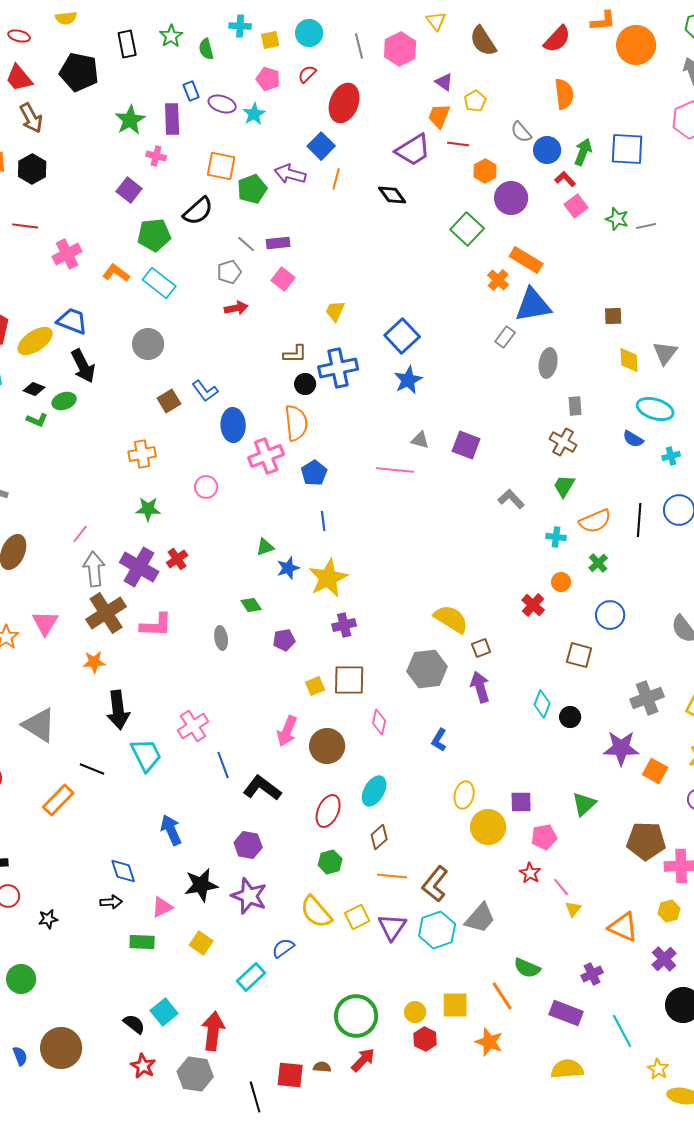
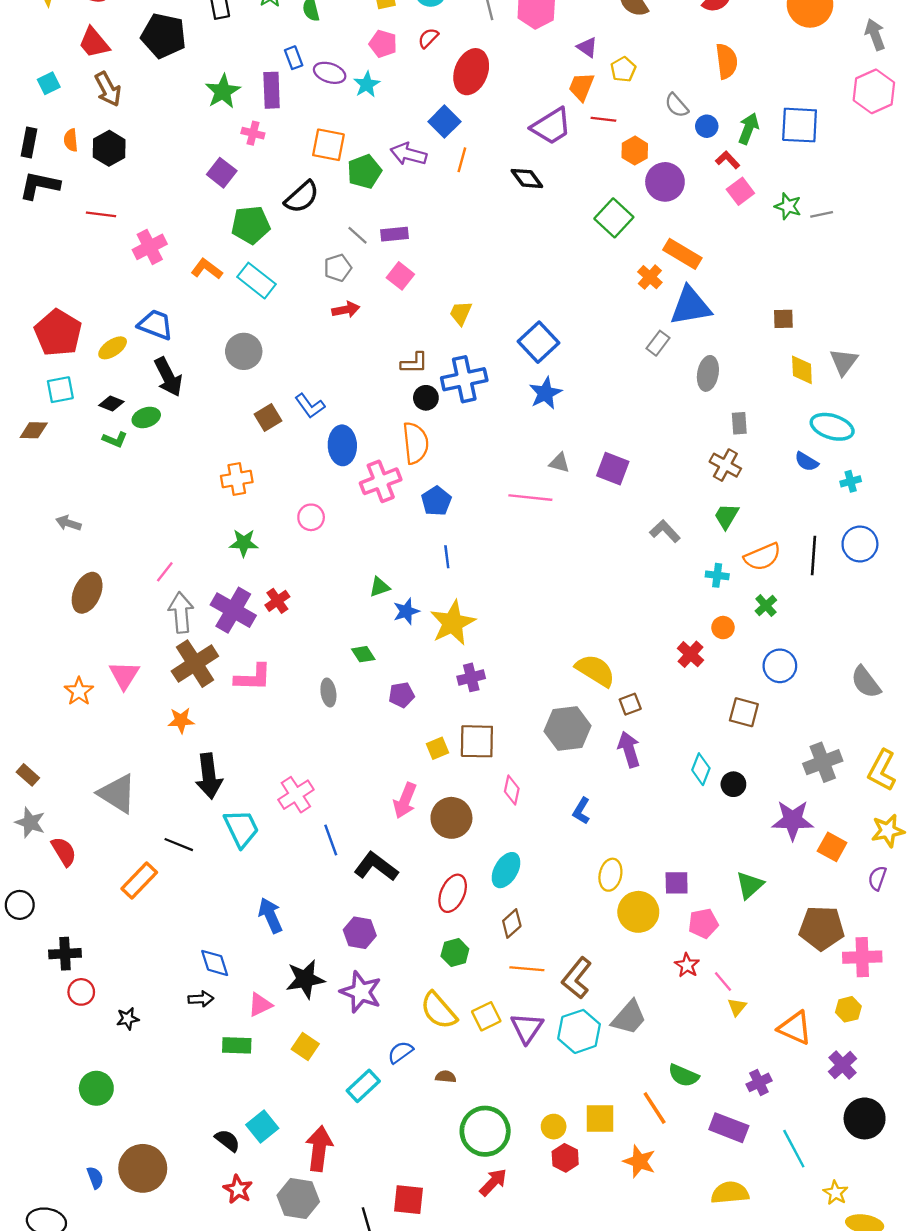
blue circle: (547, 150) -> (707, 126), size x0.7
yellow ellipse: (35, 341) -> (113, 348), size x0.7
brown semicircle: (322, 1067) -> (446, 1077), moved

